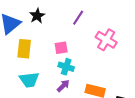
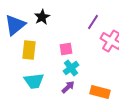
purple line: (78, 18) -> (93, 22), moved
cyan cross: (66, 67) -> (71, 68), turned 35

